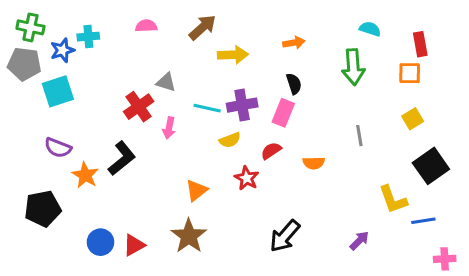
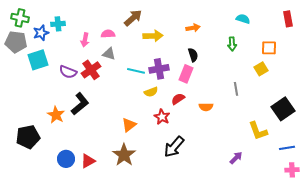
pink semicircle: (146, 26) -> (108, 34), moved
red rectangle: (420, 44) -> (288, 19), moved
green arrow: (353, 67) -> (232, 44), size x0.6
yellow square: (413, 119) -> (261, 69), moved
pink arrow: (169, 128) -> (85, 40), moved
purple semicircle: (58, 148) -> (68, 72), moved
blue line: (423, 221) -> (287, 148), moved
black arrow: (285, 236) -> (174, 147), moved

